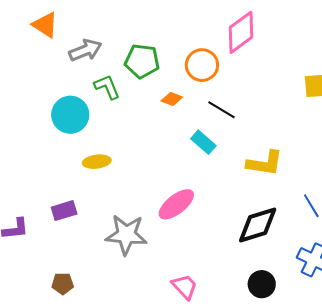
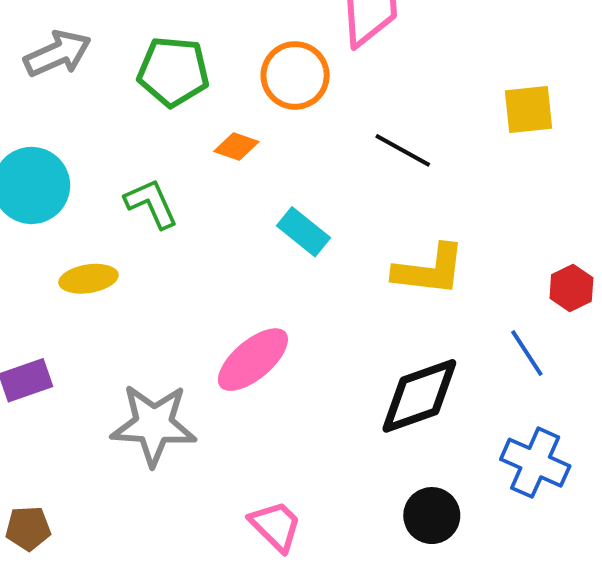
green L-shape: (107, 87) -> (151, 204), moved
black line: (221, 110) -> (403, 150), moved

